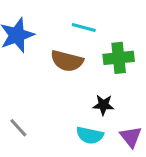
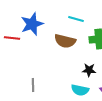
gray line: (18, 128) -> (33, 85), turned 40

